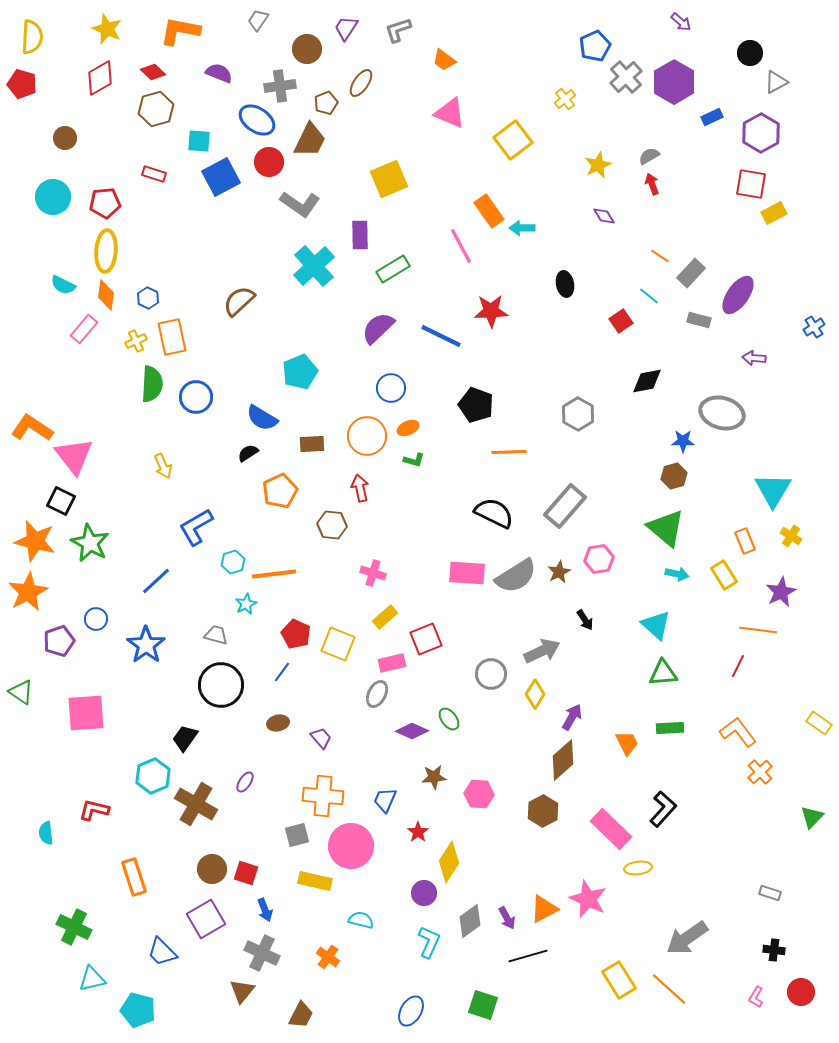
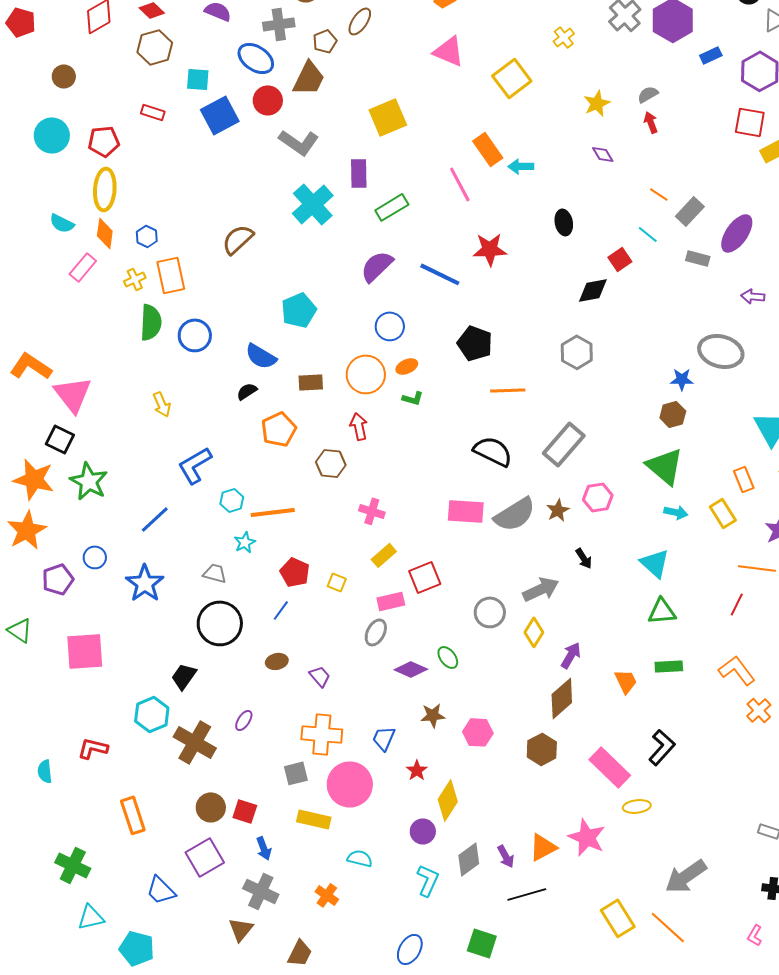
black diamond: (647, 381) -> (593, 290), moved
yellow square: (338, 644) -> (337, 582), size x0.6

